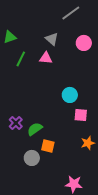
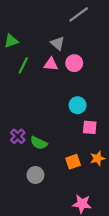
pink circle: (84, 43) -> (74, 63), moved
green semicircle: (35, 129) -> (39, 143), turned -119
orange square: (48, 146) -> (73, 162), moved, turned -32

